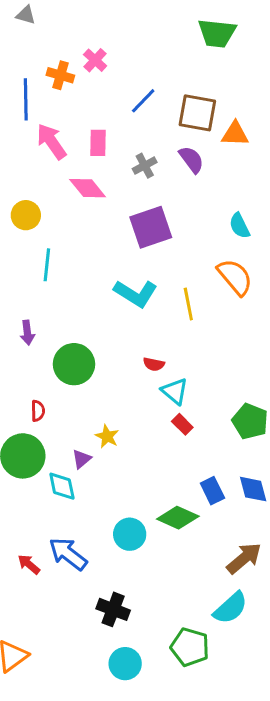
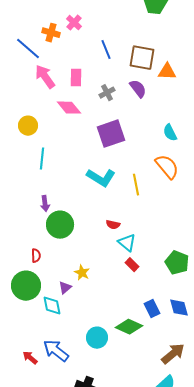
blue line: (26, 99) -> (28, 49), turned -48
blue line: (143, 101) -> (106, 50), turned -66
purple arrow: (27, 333) -> (45, 204), moved

